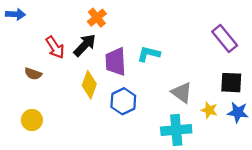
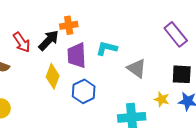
orange cross: (97, 18) -> (69, 25), moved, turned 30
gray triangle: (182, 92) -> (137, 68), moved

